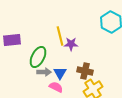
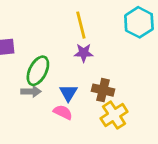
yellow line: (60, 36) -> (81, 25), moved
gray arrow: (44, 72) -> (31, 91), moved

